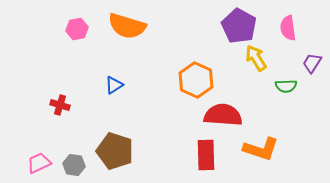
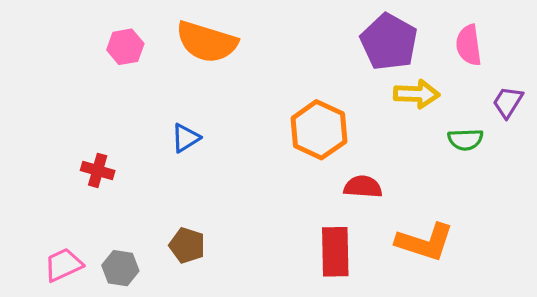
yellow arrow: (256, 58) -> (417, 94), turned 124
red semicircle: (223, 115) -> (363, 187), size x0.6
brown pentagon: (115, 151) -> (187, 245), size x0.6

